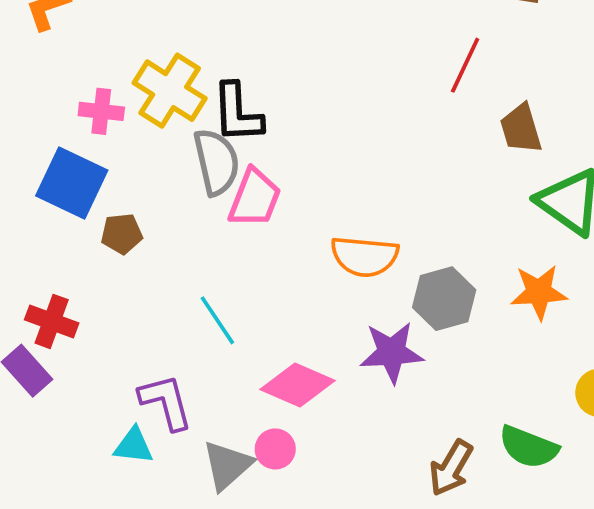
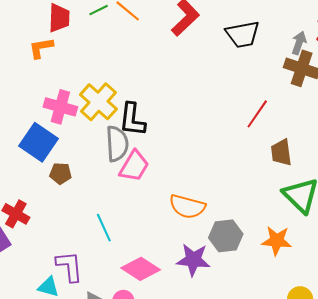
pink cross: (101, 111) -> (60, 107), size x1.4

